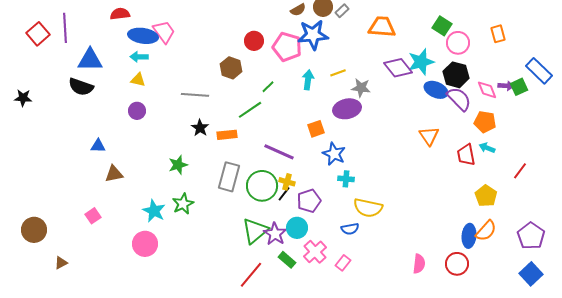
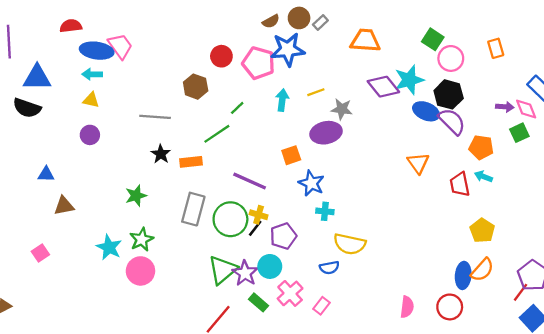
green square: (519, 87) -> (519, 133), moved
pink diamond: (487, 90) -> (526, 109), moved
red line: (520, 171) -> (521, 292), moved
pink circle: (145, 244) -> (140, 271), moved

